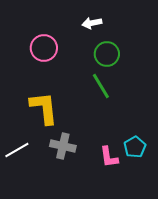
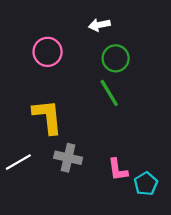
cyan pentagon: (135, 147) -> (146, 184), moved

